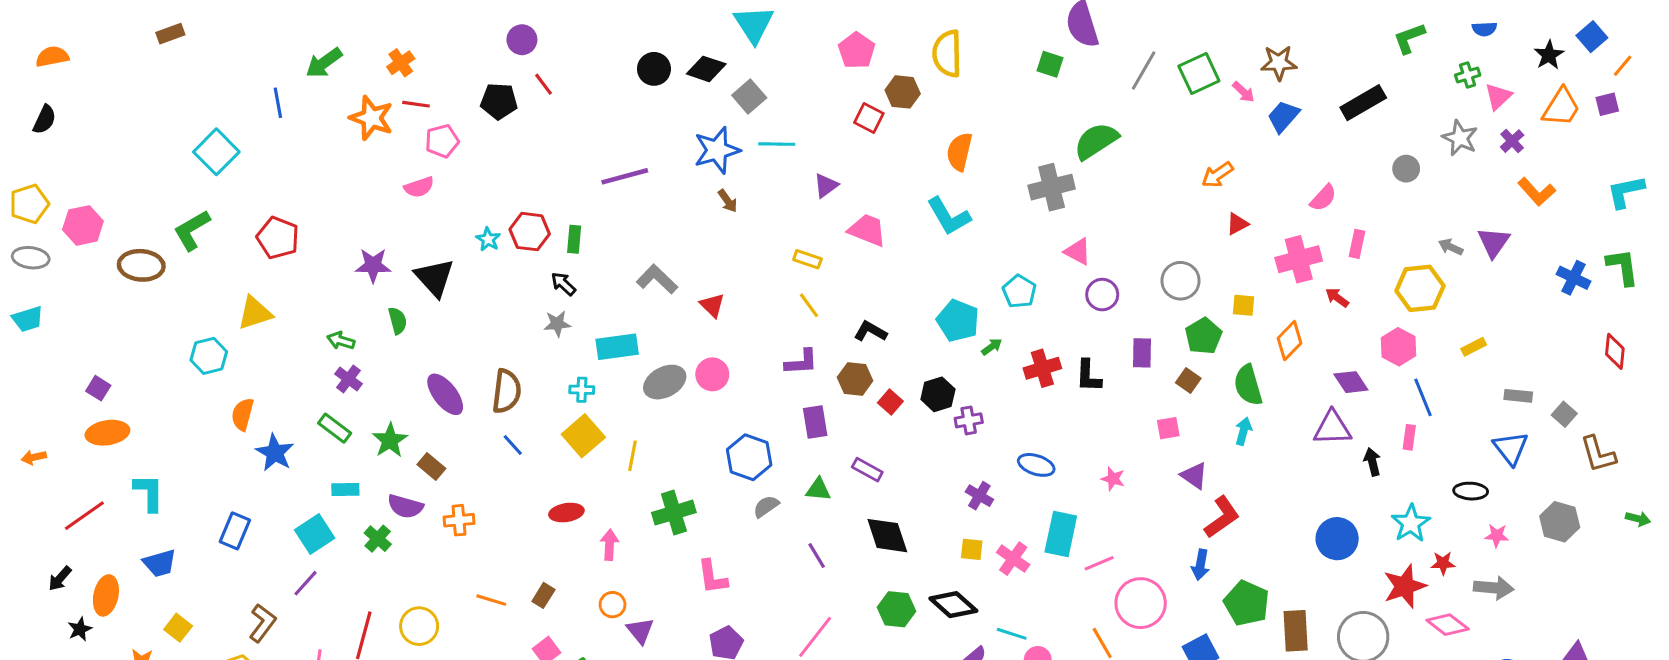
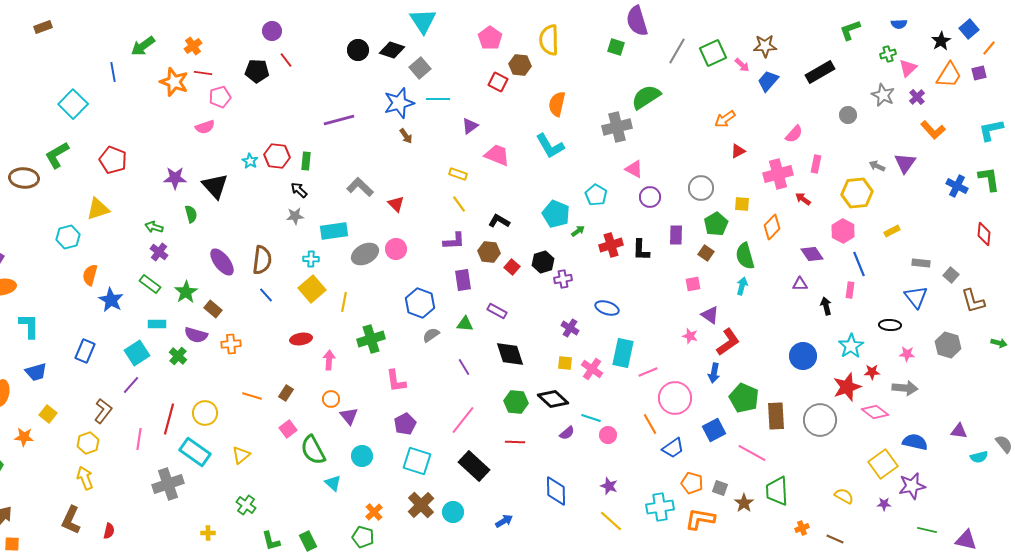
purple triangle: (1332, 428) -> (800, 284), size x0.6
pink star: (1113, 479) -> (690, 336), moved

